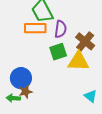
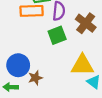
yellow triangle: (78, 61) -> (82, 65), moved
brown star: (26, 92) -> (35, 78), moved

